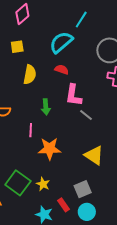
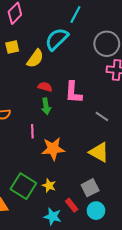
red semicircle: (62, 70) -> (45, 87), moved
yellow semicircle: (30, 75) -> (35, 59), moved, turned 30
gray line: (86, 115) -> (102, 116), moved

